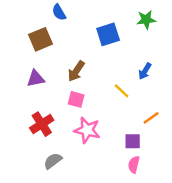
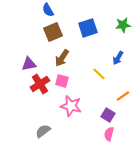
green star: (146, 20) -> (123, 25), moved
brown square: (41, 39) -> (53, 32), moved
red cross: (42, 124) -> (40, 84), moved
purple square: (133, 141) -> (108, 115), turned 32

